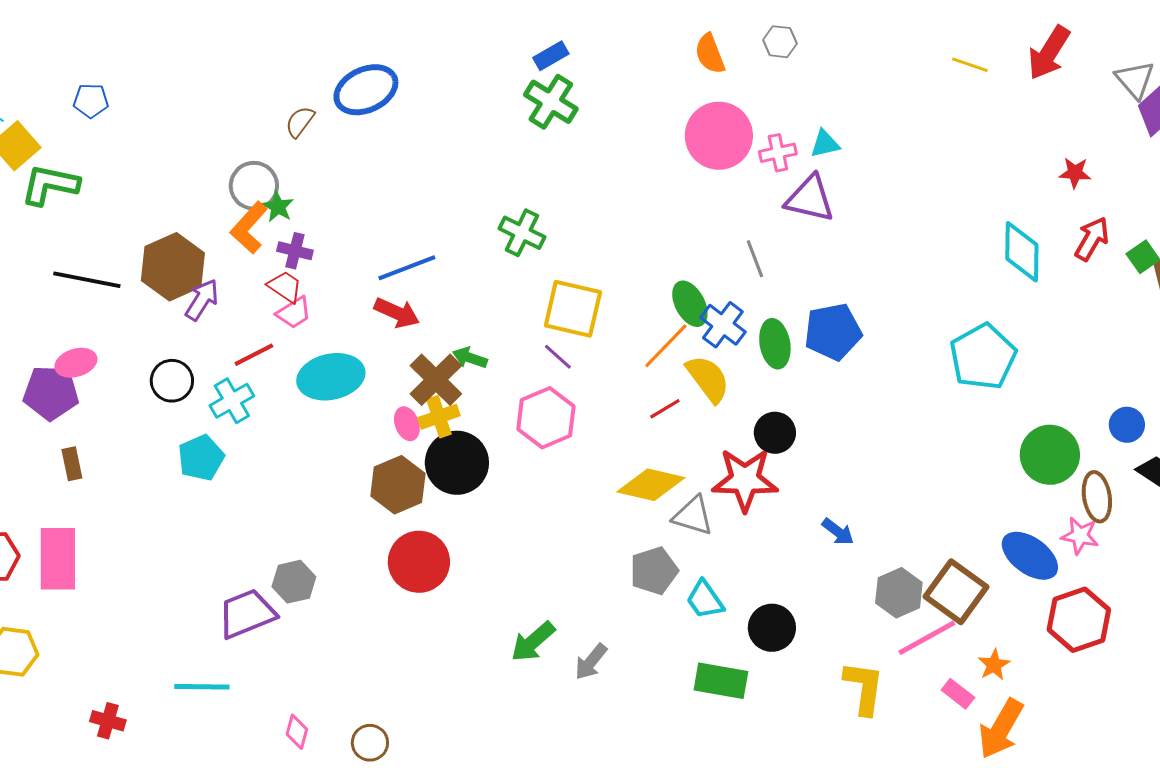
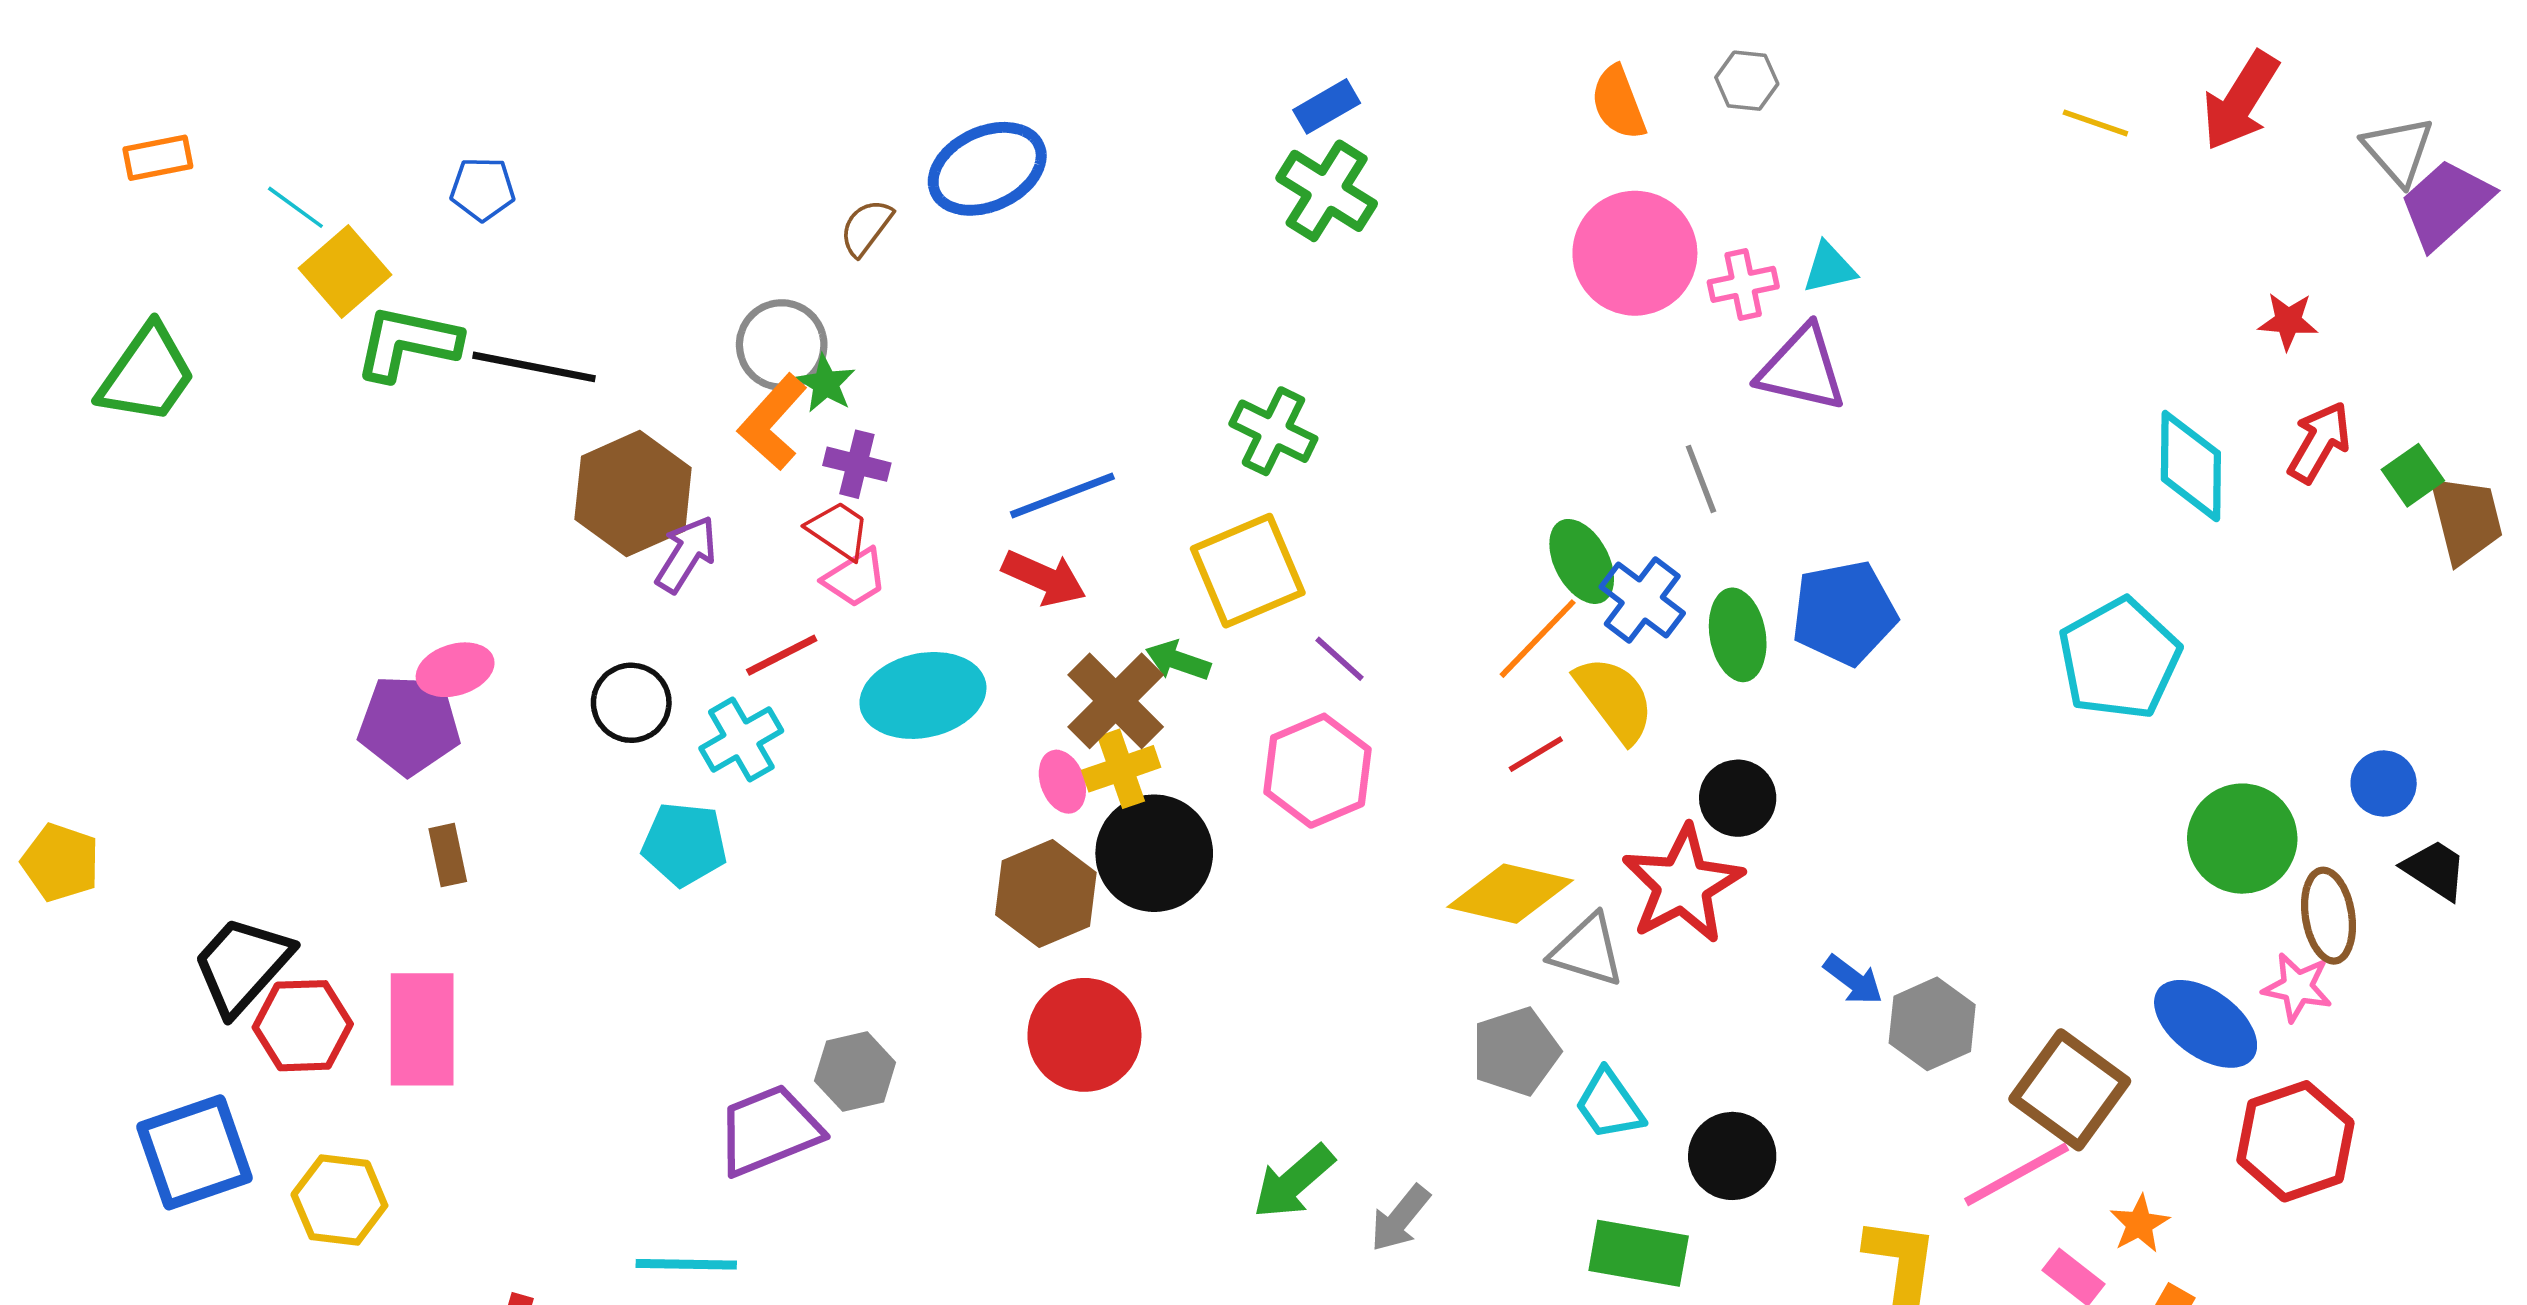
black line: (87, 280) -> (534, 367), moved
yellow square: (573, 309) -> (1248, 571), moved, turned -36
cyan pentagon: (201, 458) -> (684, 844), turned 30
red star: (745, 480) -> (1683, 884), turned -30
gray hexagon: (899, 593) -> (1932, 1024), moved

